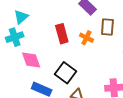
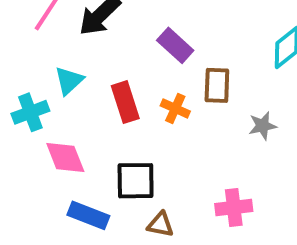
cyan triangle: (21, 17) -> (69, 81), moved
black square: (66, 73) -> (136, 181), turned -35

